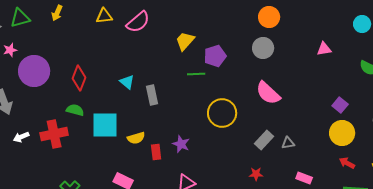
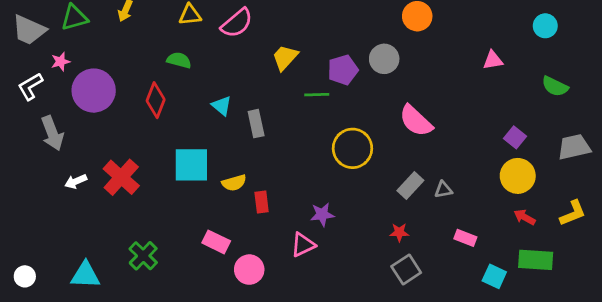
yellow trapezoid: (185, 41) -> (285, 57), moved
gray circle: (263, 48) -> (384, 59), moved
green semicircle: (75, 110) -> (179, 60), moved
red cross: (54, 134) -> (121, 177), turned -36
purple star: (181, 144) -> (322, 214), moved, turned -30

